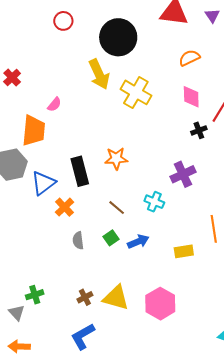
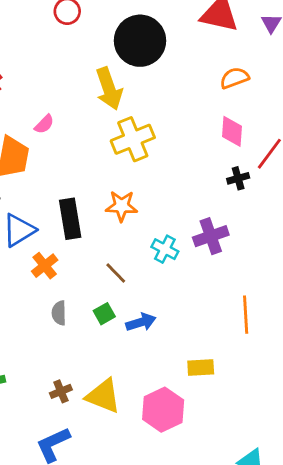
yellow cross: (136, 92) -> (133, 139), moved, turned 32
cyan cross: (154, 202) -> (165, 249), moved
yellow rectangle: (184, 251) -> (201, 367), moved

